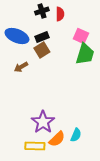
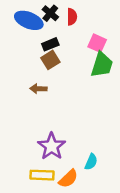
black cross: (42, 11) -> (50, 13), turned -32
blue ellipse: (17, 36) -> (29, 20), moved
brown arrow: (21, 67) -> (38, 89), moved, turned 32
orange semicircle: (57, 139) -> (68, 179), moved

